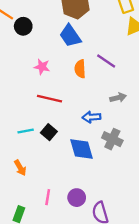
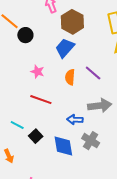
blue trapezoid: (70, 36) -> (65, 48), turned 70
gray arrow: (118, 98) -> (100, 106), size x1.6
cyan line: (26, 131) -> (17, 125), turned 32
black square: (49, 132) -> (36, 136), moved

